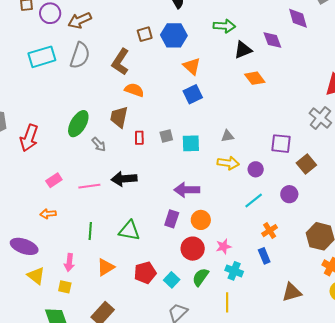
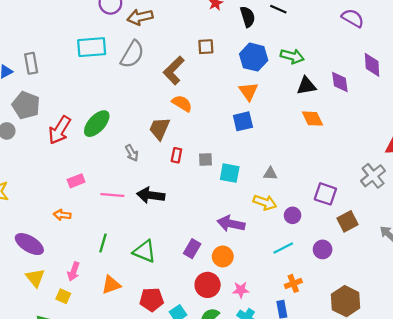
blue hexagon: (174, 35) -> (254, 57), moved
green ellipse: (78, 124) -> (97, 124), moved
purple arrow: (187, 190) -> (231, 224), moved

